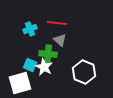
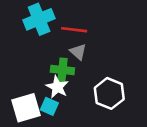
cyan cross: (30, 29) -> (39, 19), moved, size x1.6
cyan square: (30, 65) -> (49, 106), moved

